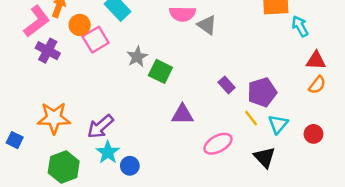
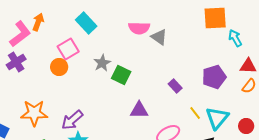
orange circle: (80, 25) -> (59, 67), moved
purple cross: (48, 51) -> (16, 62), moved, turned 30
purple pentagon: (262, 92) -> (214, 77), moved
cyan triangle: (278, 124) -> (217, 118), size x1.4

